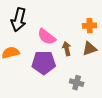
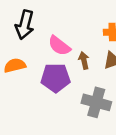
gray cross: (77, 83) -> (96, 102), size x1.6

